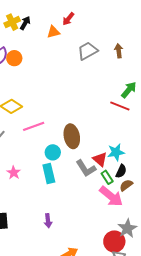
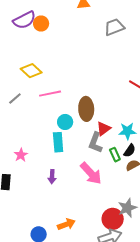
red triangle: (100, 159) -> (104, 129), moved, turned 35
gray L-shape: (86, 168) -> (95, 143), turned 45
pink star: (14, 173) -> (21, 155), moved
pink arrow: (111, 196) -> (91, 173), moved
purple arrow: (48, 221) -> (52, 177), moved

